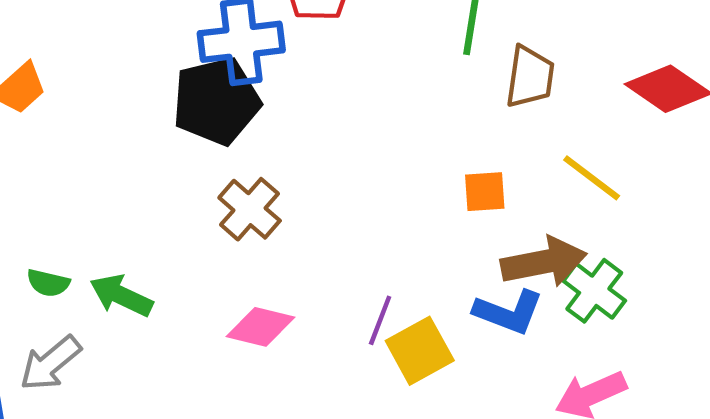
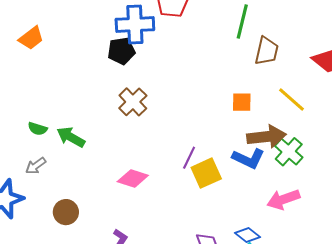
black pentagon: (216, 101) -> (121, 51), size x0.7
pink diamond: (260, 327) -> (133, 179), moved
gray arrow: (50, 363) -> (36, 166), size x0.7

